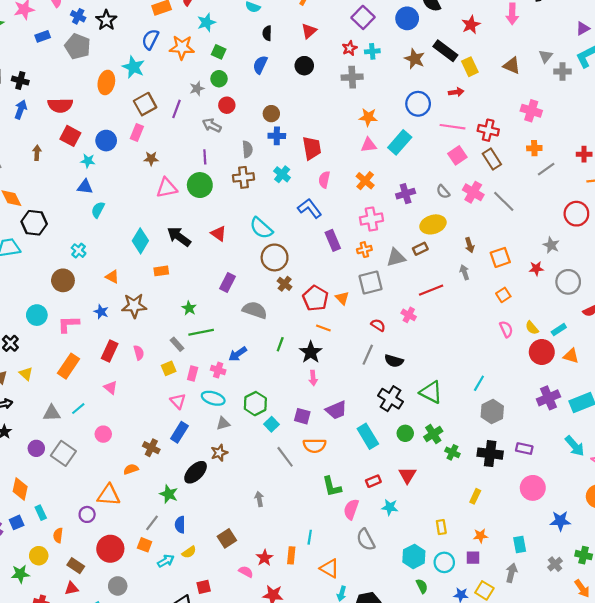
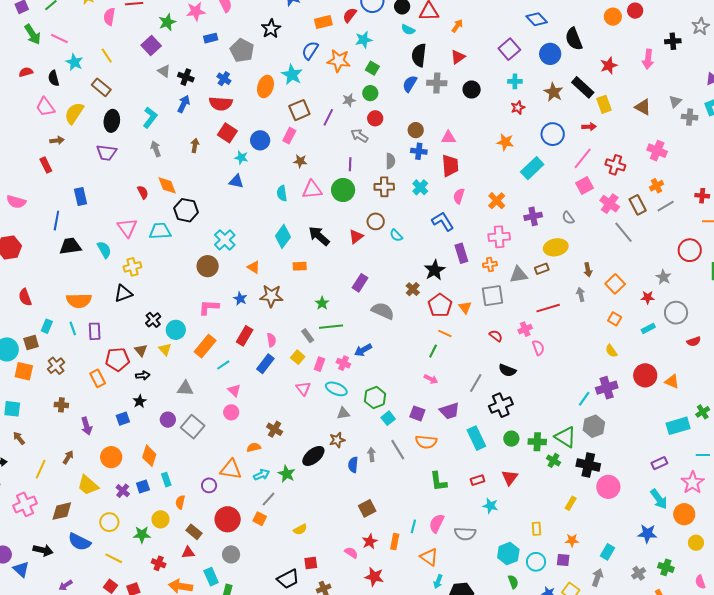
blue cross: (78, 16) -> (224, 79), moved
black semicircle: (267, 33) -> (419, 55), size x1.6
red star: (350, 48) -> (518, 108), moved
black circle: (304, 66) -> (472, 90), moved
gray cross: (352, 77) -> (437, 83), moved
pink line: (453, 127) -> (583, 158), turned -65
pink triangle: (369, 145) -> (448, 138), moved
orange cross: (534, 148) -> (657, 186), turned -32
brown rectangle: (492, 159) -> (638, 205), moved
pink cross: (473, 192) -> (610, 204), moved
cyan semicircle: (98, 210) -> (282, 193), moved, turned -42
cyan semicircle: (261, 228) -> (396, 235), size x0.6
red triangle: (218, 234) -> (356, 237), turned 42
cyan cross: (79, 251) -> (225, 240), size x1.5
brown circle: (275, 257) -> (376, 221), moved, size x0.7
orange square: (500, 257) -> (615, 284), turned -30
orange square: (503, 295) -> (615, 319), turned -32
cyan circle: (37, 315) -> (176, 330), moved
pink cross: (409, 315) -> (525, 329), turned 32
yellow semicircle: (532, 328) -> (611, 351), moved
pink semicircle: (506, 329) -> (538, 348), moved
cyan rectangle: (559, 330) -> (648, 328), moved
green line: (280, 344) -> (433, 351), moved
black star: (311, 352) -> (435, 270), moved
gray line: (368, 355) -> (476, 383), moved
yellow square: (169, 368) -> (298, 357), turned -32
pink arrow: (313, 378) -> (431, 379), turned -64
pink triangle: (110, 388) -> (234, 390), moved
green triangle: (431, 392) -> (565, 437), moved
purple cross: (548, 398) -> (607, 388), moved
black cross: (391, 399) -> (501, 405), turned 30
cyan line: (78, 409) -> (223, 365), moved
blue rectangle: (179, 432) -> (265, 364), moved
green cross: (433, 434) -> (537, 442), turned 30
cyan arrow: (575, 446) -> (659, 499), moved
purple rectangle: (524, 449) -> (659, 463), moved, turned -42
pink circle: (533, 488) -> (608, 487), moved
gray arrow: (259, 499) -> (372, 454), moved
pink semicircle: (351, 509) -> (437, 523), moved
blue semicircle: (180, 525) -> (353, 465), moved
brown square: (227, 538) -> (367, 508), moved
gray semicircle: (366, 540) -> (465, 534), turned -65
cyan rectangle: (520, 544) -> (608, 552), turned 35
cyan arrow: (166, 561) -> (262, 475), moved

